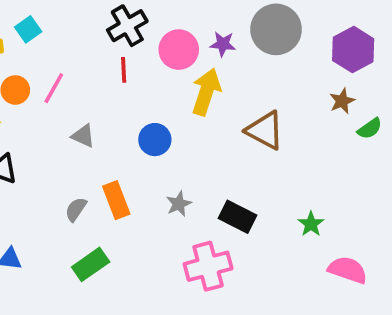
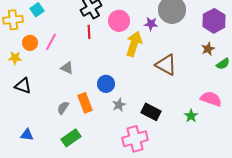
purple star: (223, 44) -> (151, 24), moved
blue circle: (155, 140) -> (106, 84), moved
pink semicircle: (348, 270) -> (211, 99), moved

